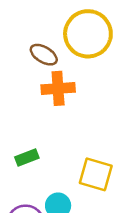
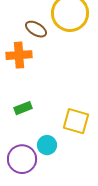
orange cross: (58, 88) -> (19, 55), moved

